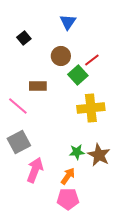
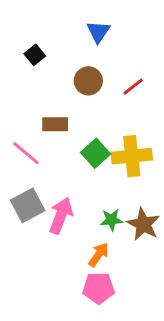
green square: (78, 75) -> (96, 153), moved
pink arrow: (35, 170) -> (61, 216), moved

